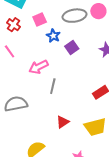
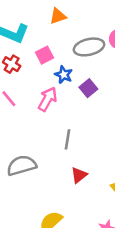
pink arrow: (39, 67) -> (47, 99), moved, turned 150
red triangle: (63, 122) -> (79, 175), moved

